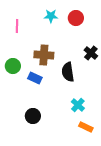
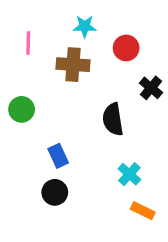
red circle: (76, 18) -> (126, 48), moved
brown cross: (44, 55) -> (73, 65), moved
blue rectangle: (35, 78) -> (58, 156), moved, turned 40

